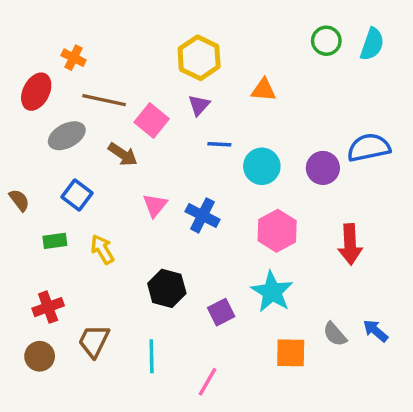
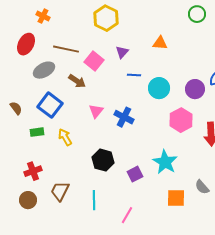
orange cross: (74, 58) -> (43, 16), moved
yellow hexagon: (199, 58) -> (106, 18), moved
blue square: (77, 195) -> (50, 105), size x1.4
pink hexagon: (277, 231) -> (181, 120), moved

